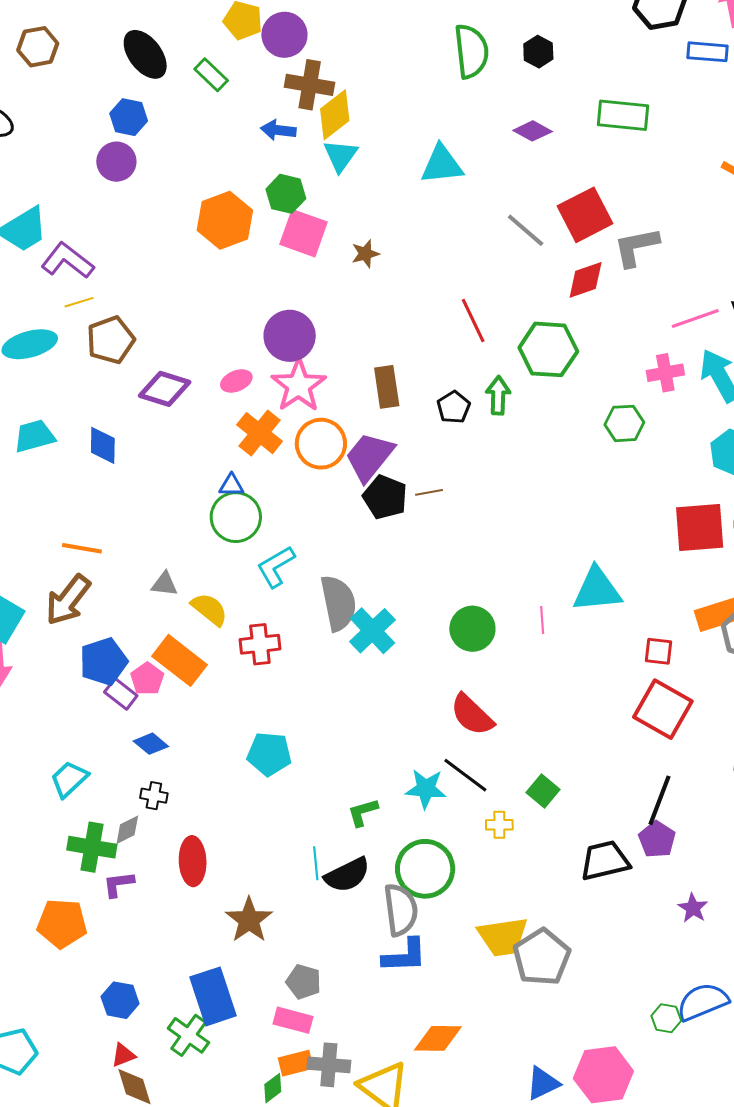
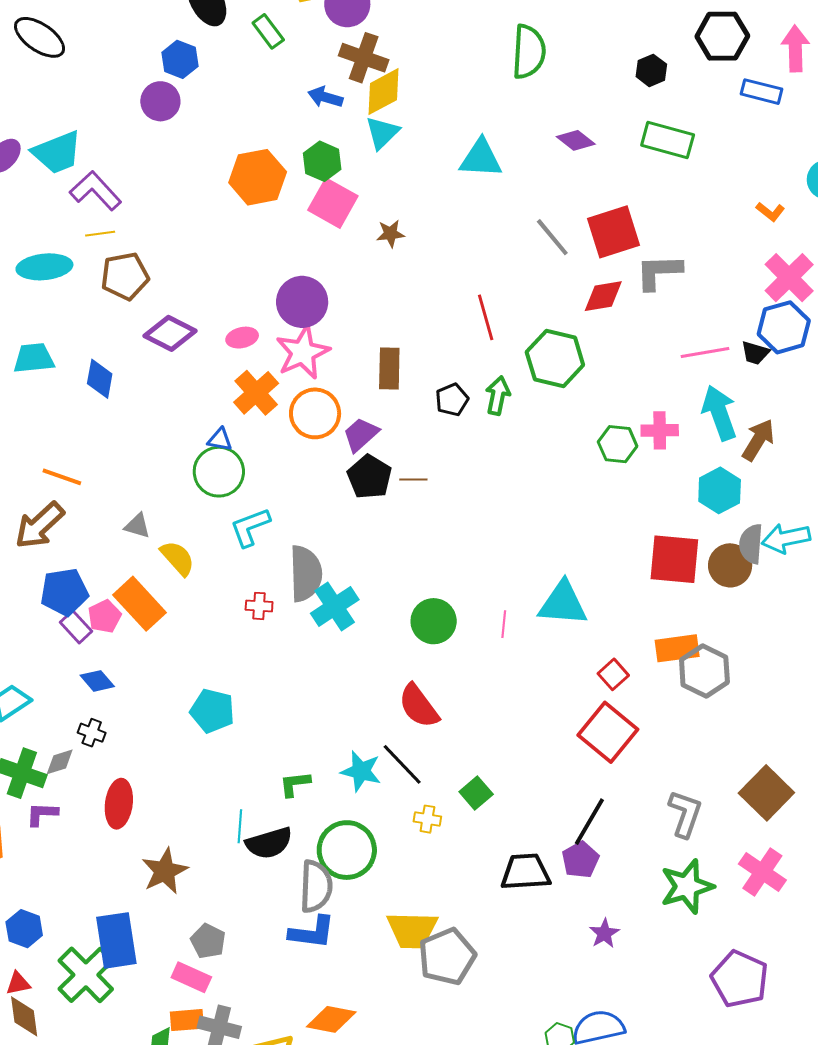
black hexagon: (538, 52) -> (651, 70), moved
pink cross: (665, 373) -> (660, 430), moved
purple trapezoid: (369, 457) -> (361, 434), size x0.7
red cross: (260, 644) -> (259, 606), moved, size x0.7
red square: (659, 651) -> (613, 674), turned 32
green cross: (189, 1035) -> (86, 975), size x1.4

